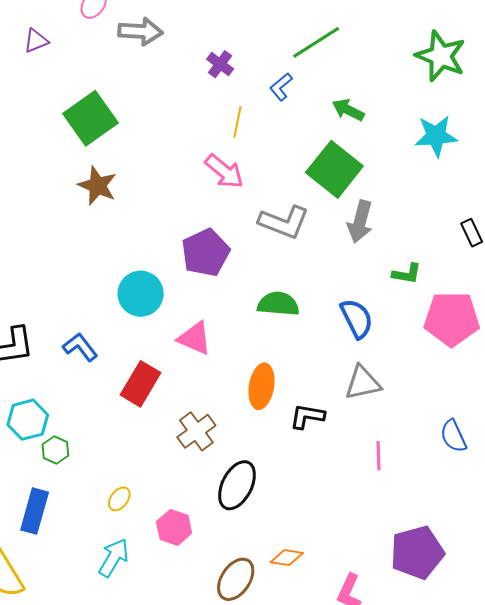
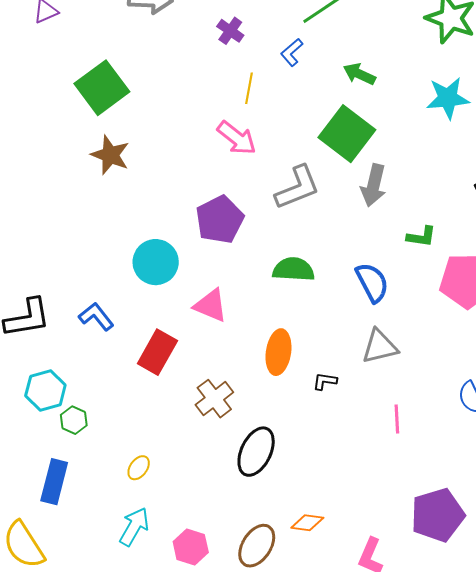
gray L-shape: (284, 222) -> (298, 188), turned -42
black L-shape: (307, 416) -> (325, 381), size x0.7
pink hexagon: (174, 527) -> (191, 547), moved

